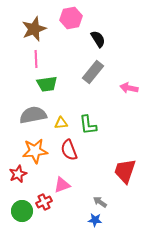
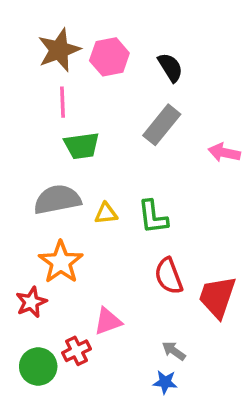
pink hexagon: (71, 18) -> (109, 57), moved
red semicircle: (69, 150) -> (169, 276), moved
orange star: (35, 151) -> (61, 262), turned -30

